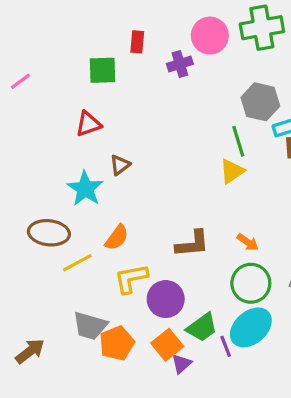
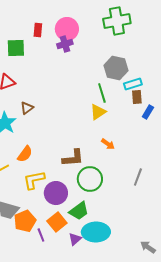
pink circle: (210, 36) -> (67, 29), moved
orange arrow: (248, 242) -> (108, 144), moved
green circle: (251, 283) -> (90, 179), moved
cyan ellipse: (251, 327) -> (96, 232), moved, turned 40
purple line: (226, 346) -> (41, 235), moved
purple triangle: (181, 364) -> (75, 239), moved

